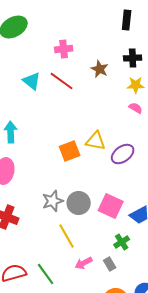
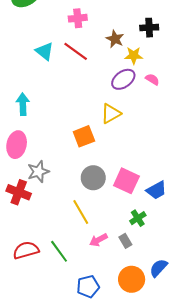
yellow star: (136, 85) -> (134, 55), moved
yellow triangle: (96, 141) -> (111, 114), turned -40
orange square: (70, 151) -> (84, 136), moved
purple ellipse: (123, 154) -> (123, 79), moved
gray star: (53, 201) -> (38, 172), moved

